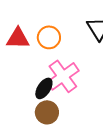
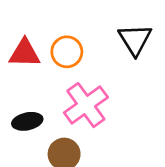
black ellipse: (44, 88) -> (27, 121), moved, turned 45

